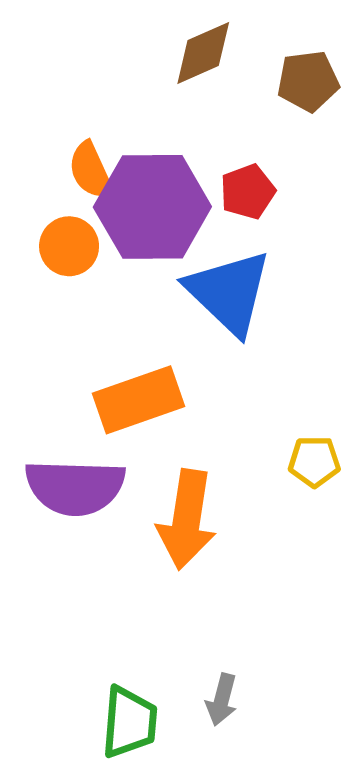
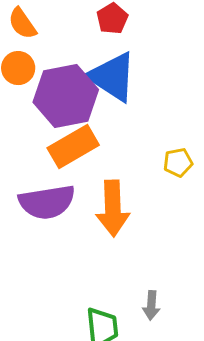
purple hexagon: (152, 207) -> (66, 96), moved

